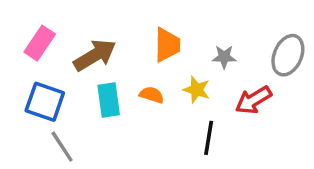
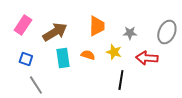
red arrow: (253, 100) -> (147, 58), turned 35
blue square: (45, 102) -> (26, 59), size x0.6

